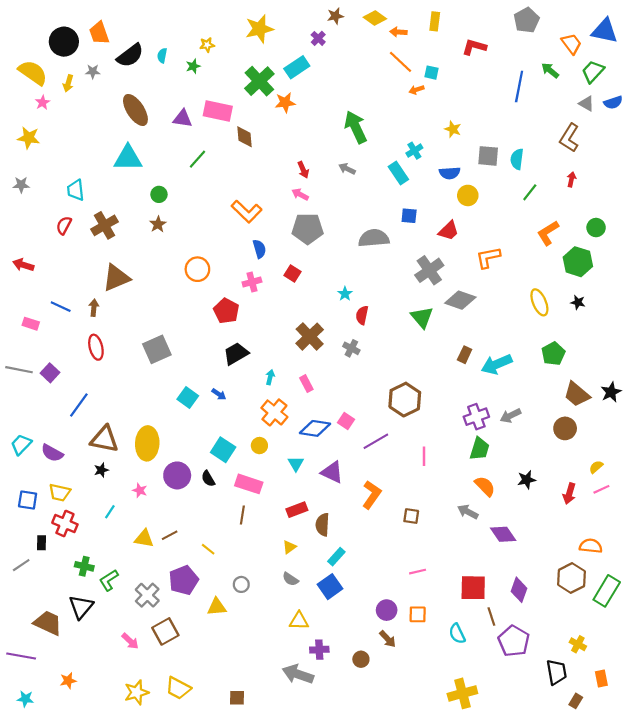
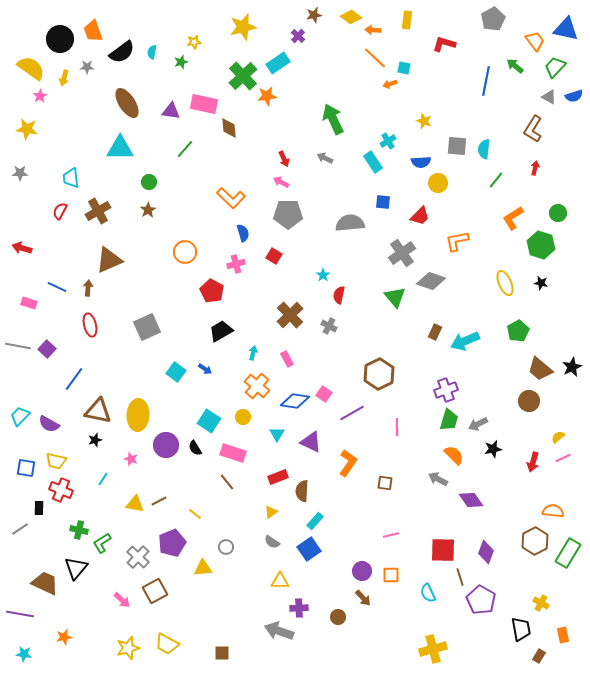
gray arrow: (511, 416) -> (478, 424), moved
brown line: (242, 515) -> (227, 482), turned -48

